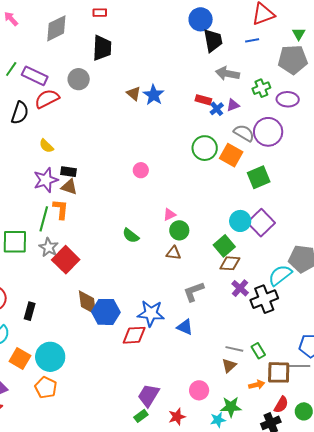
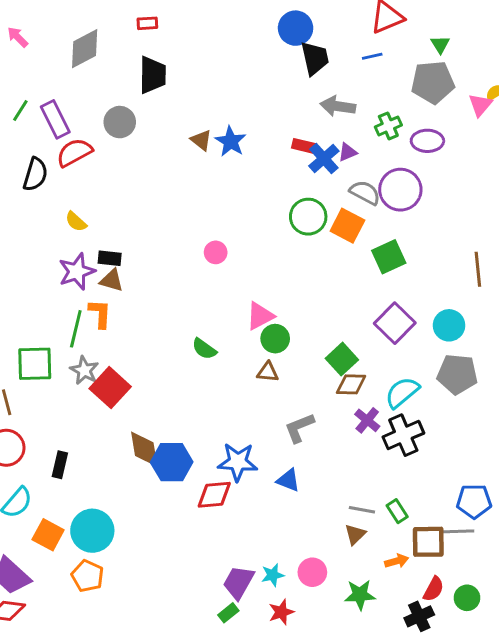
purple rectangle: (35, 76) -> (55, 119), turned 40
blue cross: (217, 109) -> (324, 159), size x1.5
pink triangle: (169, 215) -> (260, 316), size x1.5
cyan circle: (240, 221) -> (449, 325), moved
cyan semicircle: (280, 275) -> (402, 392), moved
cyan star: (218, 420) -> (273, 575), moved

